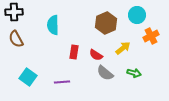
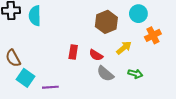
cyan semicircle: (53, 25) -> (35, 16), moved
brown semicircle: (16, 39) -> (13, 58), moved
purple line: (62, 82) -> (50, 87), moved

